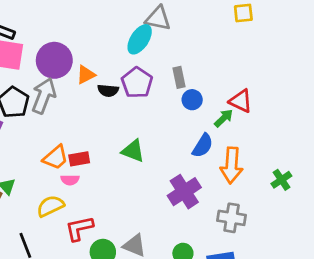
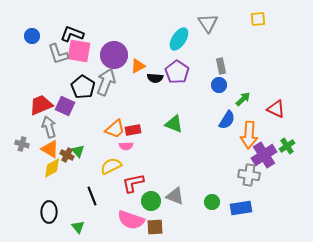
gray triangle: (158, 18) -> (208, 23), moved, turned 45
gray rectangle: (179, 77) -> (221, 66), moved
red triangle: (241, 101) -> (276, 109), moved
purple cross: (184, 192) -> (264, 155), moved

